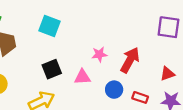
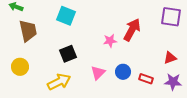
red arrow: (130, 60) -> (132, 30), moved
pink triangle: (82, 77) -> (98, 73), moved, turned -42

